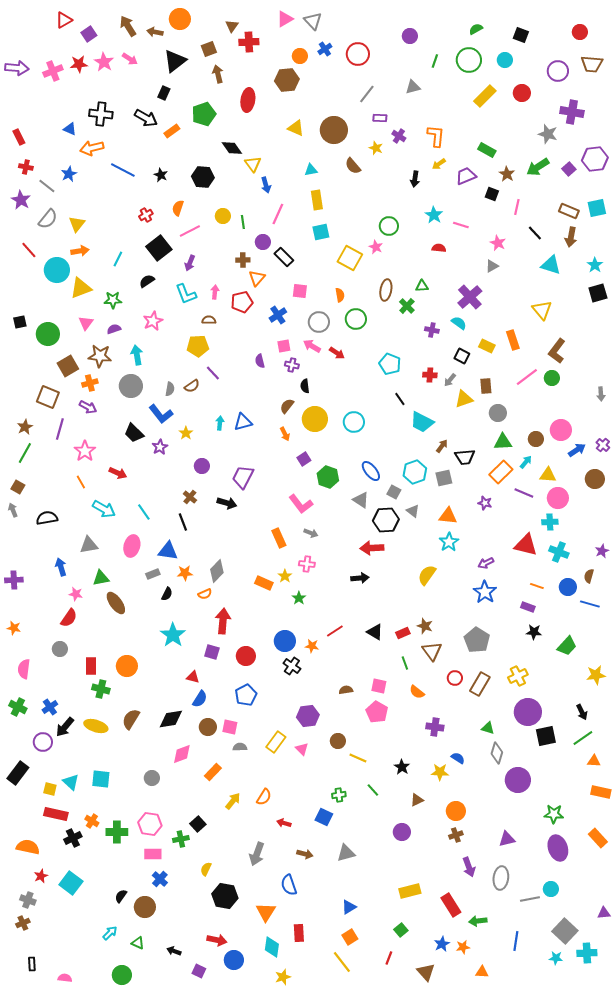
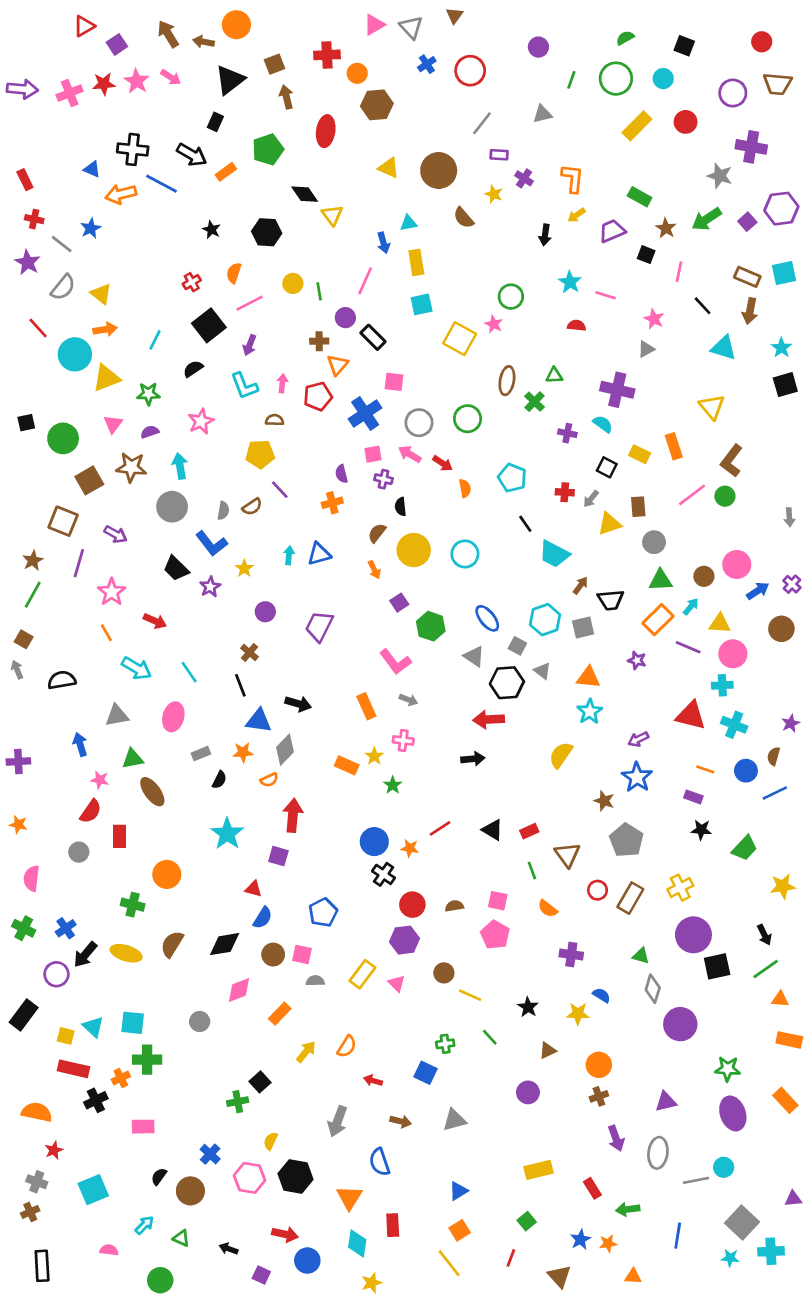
brown triangle: (232, 26) -> (454, 16), moved
orange circle: (300, 56) -> (357, 73), moved
blue line: (123, 170) -> (162, 184), moved
blue arrow: (266, 185) -> (383, 243), moved
yellow triangle: (77, 224) -> (101, 294), turned -30
orange semicircle: (340, 295) -> (465, 488), moved
purple cross: (470, 297) -> (617, 390), turned -35
blue cross: (278, 315) -> (365, 413), size x1.4
orange cross: (90, 383) -> (332, 503), moved
black arrow: (227, 503) -> (298, 704), moved
blue triangle: (168, 551) -> (259, 721), moved
blue line: (590, 604) -> (775, 793), turned -42
brown star: (425, 626) -> (604, 801), moved
red circle: (246, 656) -> (412, 905), moved
red rectangle: (91, 666) -> (120, 836), moved
orange cross: (92, 821) -> (121, 1078), turned 32
pink hexagon: (150, 824) -> (250, 1178), moved
green cross: (117, 832) -> (147, 1060), moved
pink rectangle: (153, 854) -> (143, 1127), moved
cyan square: (71, 883) -> (93, 1190), moved, turned 30
red rectangle: (451, 905) -> (592, 1188), size x0.7
black rectangle: (32, 964) -> (42, 1266), size x1.6
pink semicircle: (65, 978) -> (109, 1250), moved

